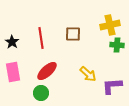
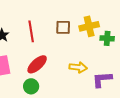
yellow cross: (110, 25) -> (89, 26), moved
yellow arrow: (88, 74) -> (78, 67), turned -36

